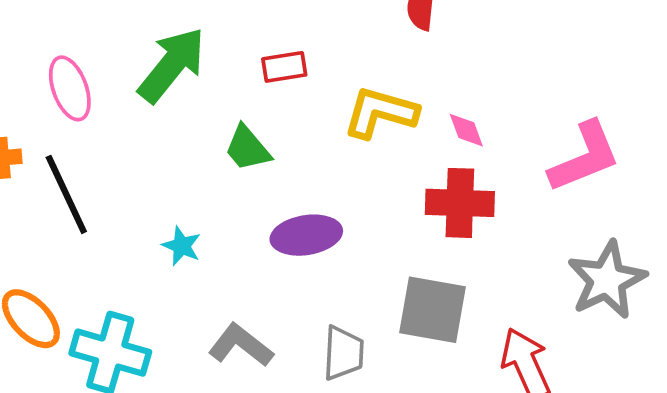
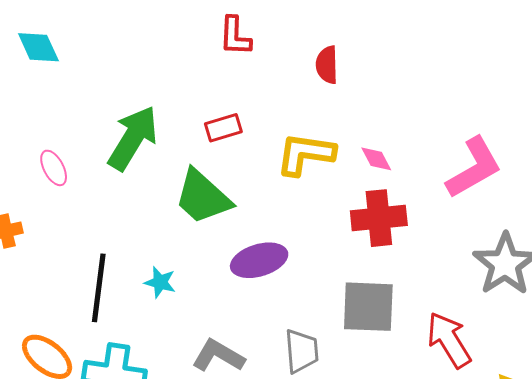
pink ellipse: (70, 88) -> (54, 168), size x0.7
green trapezoid: (247, 148) -> (203, 197), size x1.5
black line: (66, 194) -> (99, 288), moved, turned 40

